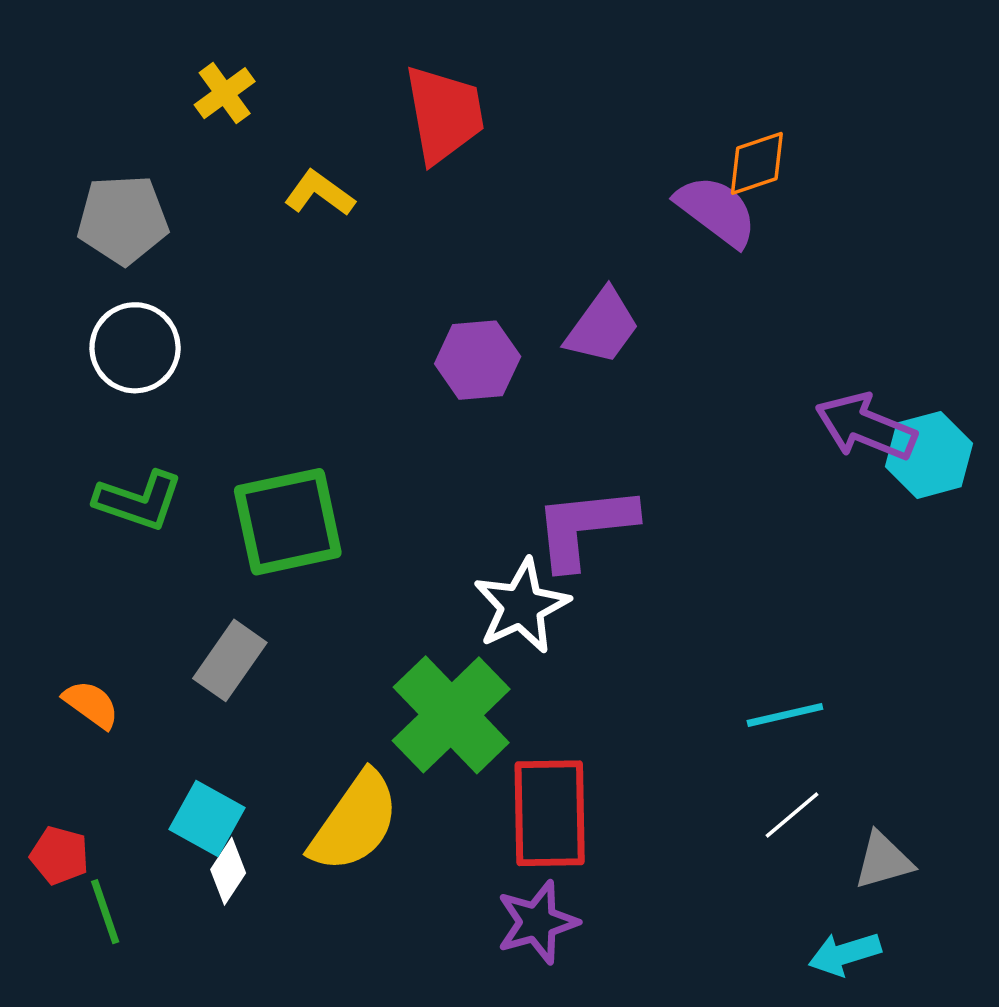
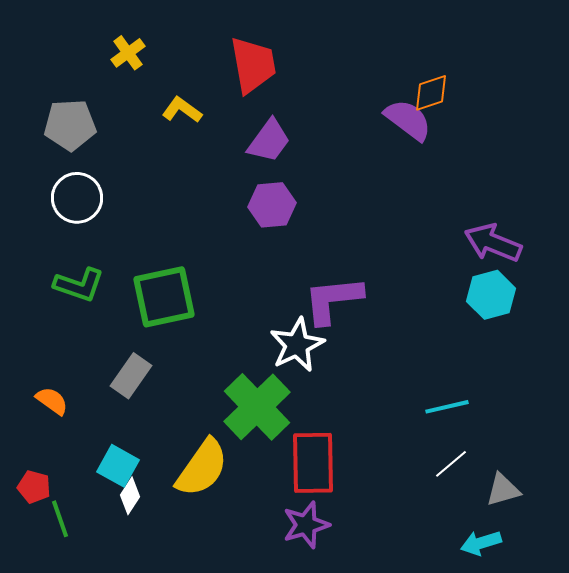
purple trapezoid: (602, 327) -> (269, 141), moved
cyan hexagon: (929, 455) -> (491, 295), moved

